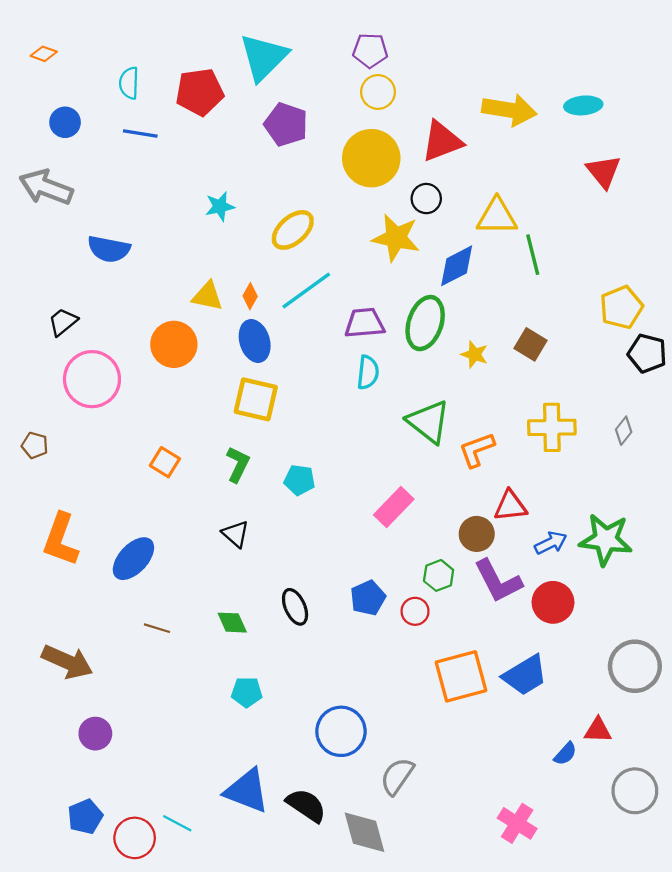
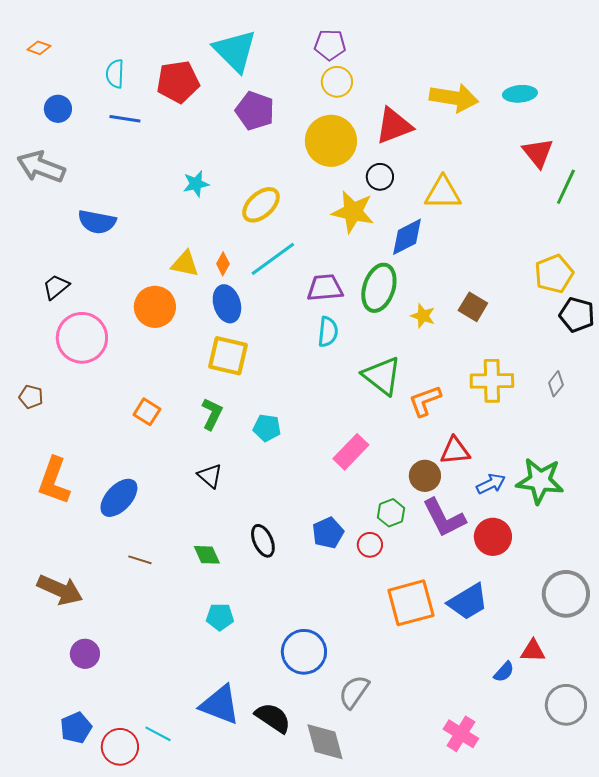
cyan triangle: (264, 57) -> (235, 51), turned -30
green line: (533, 255) -> (566, 187), moved, turned 39

